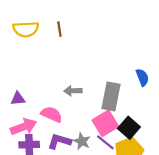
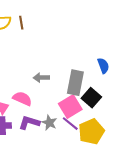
brown line: (59, 29) -> (21, 23), moved
black square: (129, 128) -> (91, 98), moved

